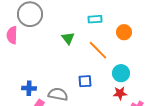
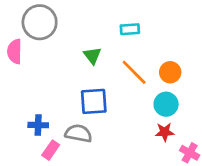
orange circle: (124, 32) -> (170, 72), moved
blue square: (85, 81) -> (94, 101), moved, size x1.5

